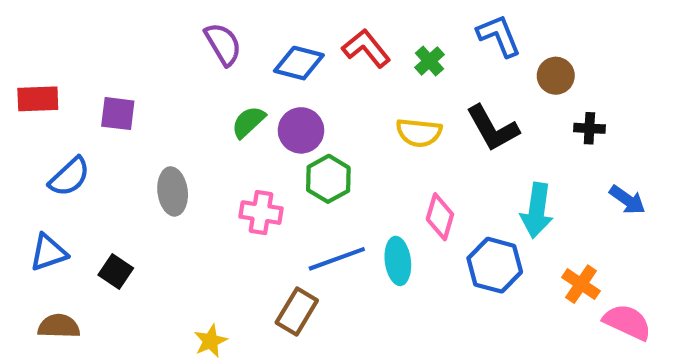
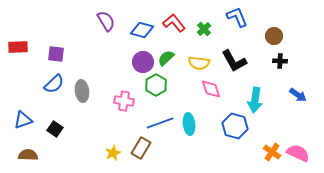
brown circle: (556, 76) -> (274, 36), moved
green semicircle: (248, 122) -> (166, 58), moved
blue semicircle: (69, 177) -> (54, 84), moved
pink diamond: (440, 217) -> (211, 89), moved, turned -35
orange cross: (581, 284) -> (272, 152), moved
yellow star: (210, 341) -> (113, 153), moved

